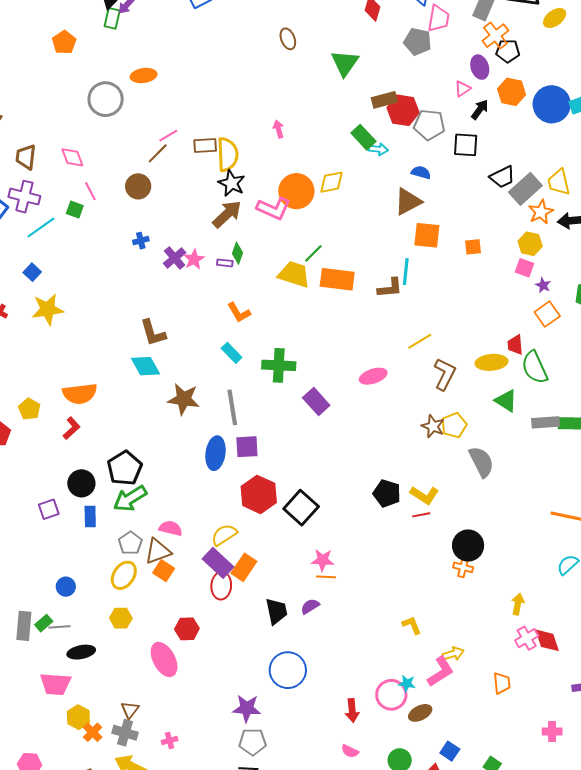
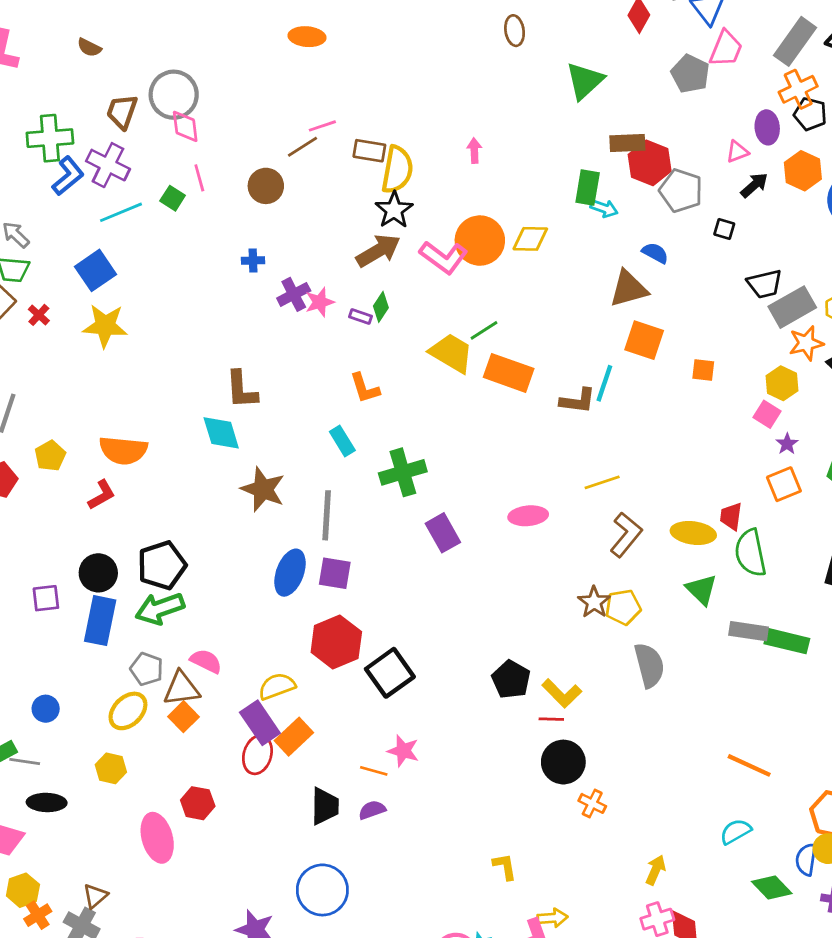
gray circle: (106, 99) -> (174, 95), moved
green rectangle: (363, 137) -> (588, 187), turned 40
black square: (466, 145) -> (724, 229), size x0.6
blue square: (32, 272) -> (95, 270), size x1.6
green cross: (279, 365) -> (403, 472), turned -32
blue rectangle: (90, 516) -> (100, 621), size x1.6
gray pentagon: (130, 543) -> (147, 669), turned -30
black circle: (468, 545) -> (563, 762), moved
orange line: (326, 577) -> (374, 771), moved

